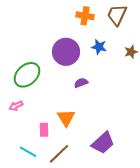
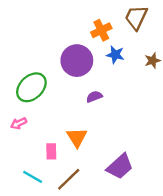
orange cross: (85, 16) -> (101, 30), moved, turned -36

